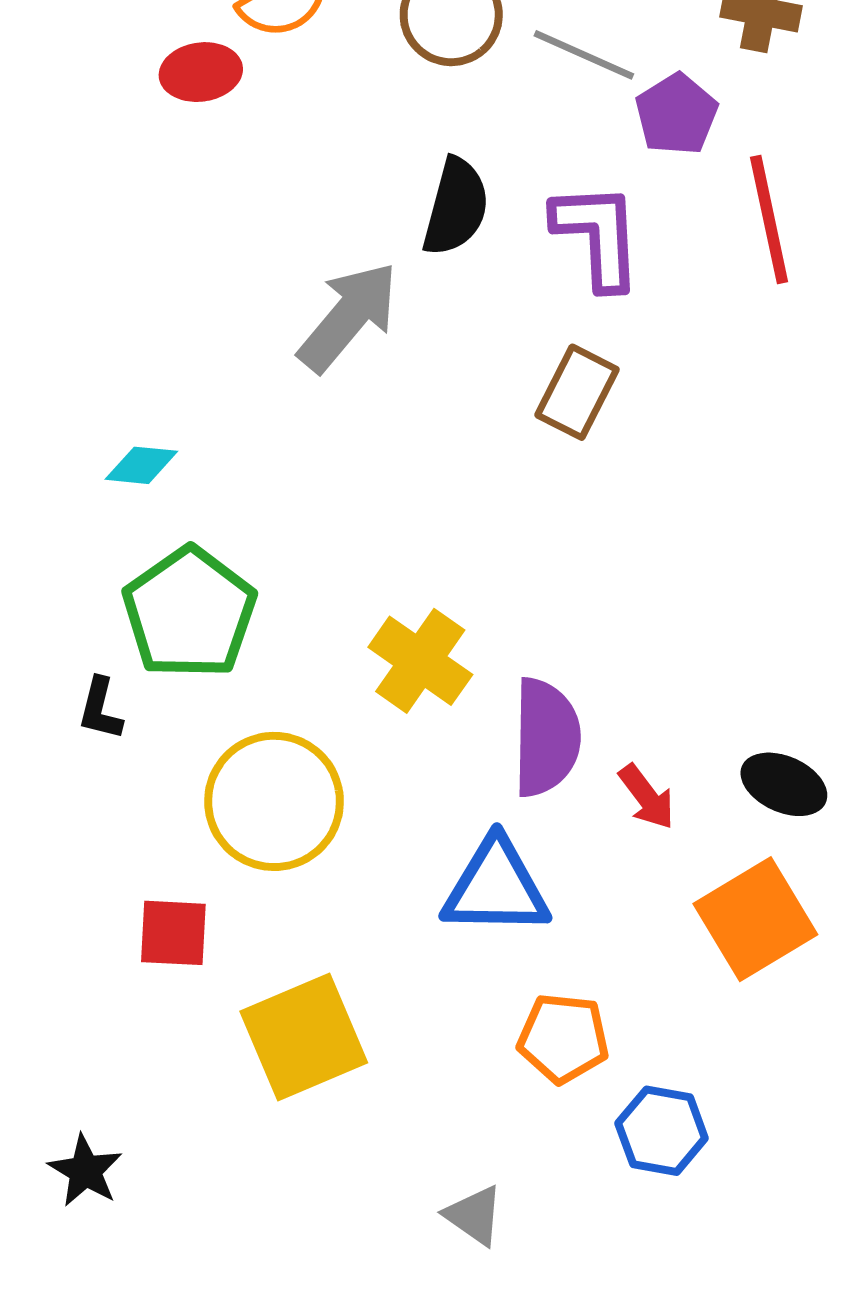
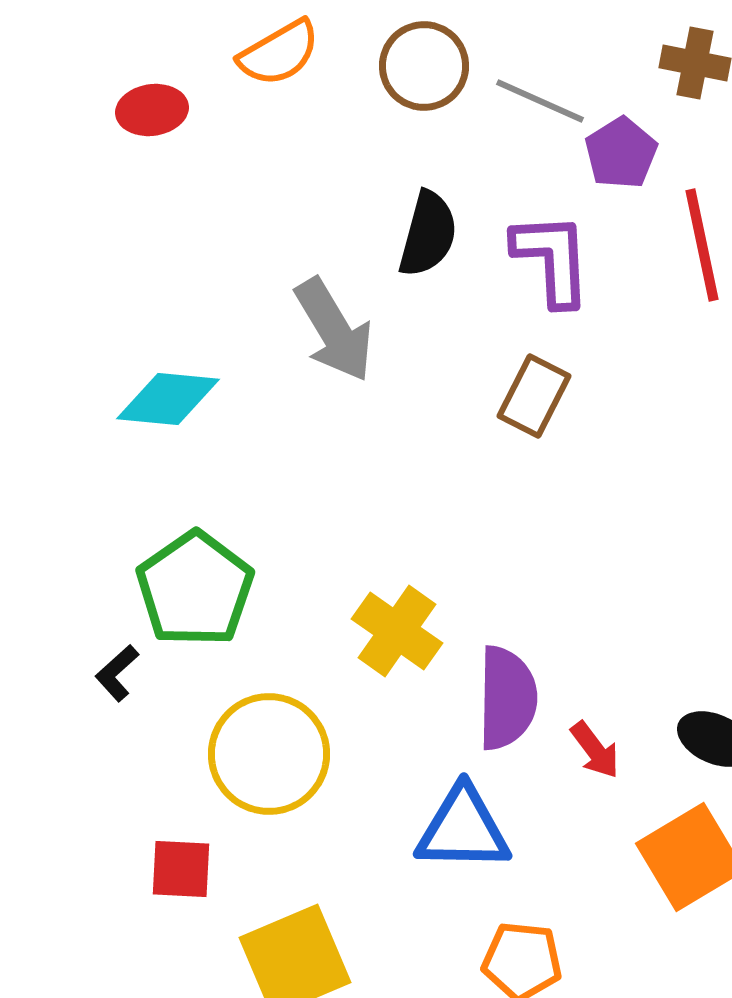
red ellipse: (201, 72) -> (152, 110), moved
gray arrow: (348, 317) -> (334, 330), turned 109
cyan diamond: (141, 465) -> (168, 399), moved, size x1.6
black L-shape: (100, 709) -> (117, 673), turned 34

